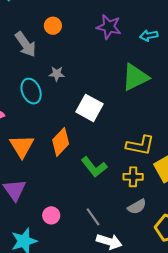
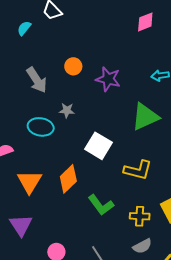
orange circle: (53, 26) -> (73, 66), moved
purple star: (109, 27) -> (108, 79), moved
cyan ellipse: (31, 91) -> (41, 127), turned -60
yellow L-shape: (140, 145) -> (138, 170), moved

